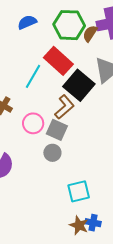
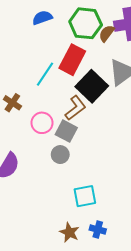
red rectangle: (58, 61) -> (72, 60), turned 72
brown star: (79, 225) -> (69, 232), moved

